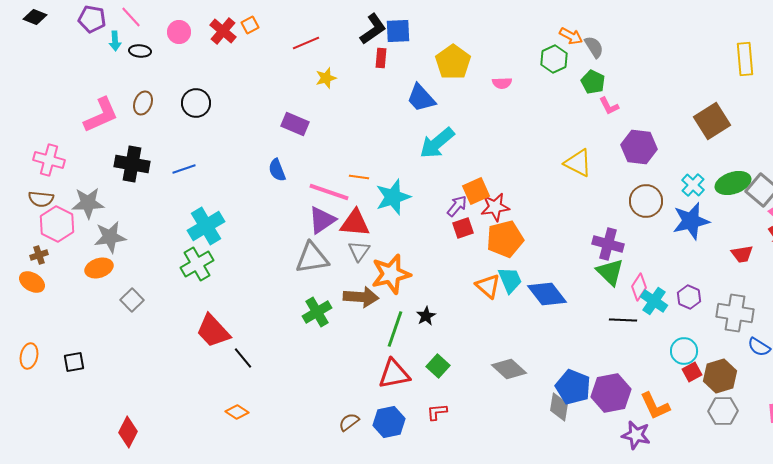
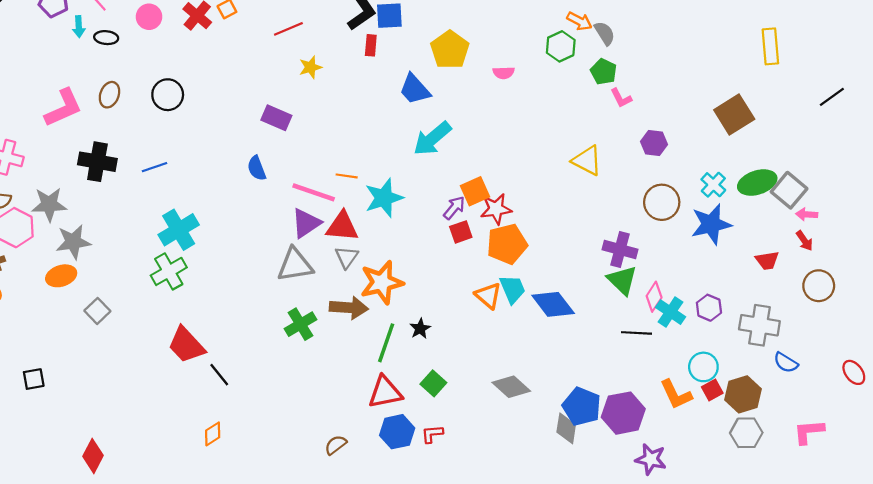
purple hexagon: (639, 147) -> (654, 143), size x0.7
orange L-shape: (655, 406) -> (676, 394), moved
orange diamond: (237, 412) -> (213, 434), turned -65
blue hexagon: (389, 422) -> (397, 432), moved

